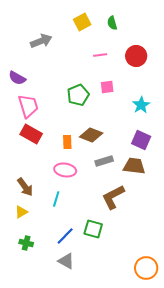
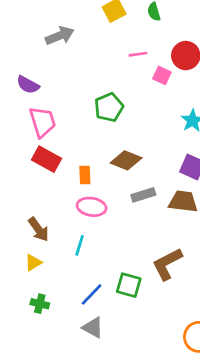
pink square: (107, 87) -> (162, 75), moved, turned 32
orange rectangle: (67, 142) -> (85, 175), moved
brown L-shape: (113, 197) -> (167, 264), moved

